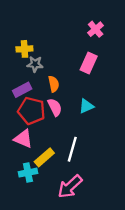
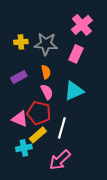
pink cross: (96, 29) -> (82, 25), size x1.5
gray star: (35, 64) -> (46, 44), moved, size x1.6
cyan triangle: (86, 106) -> (74, 91), size x1.5
red pentagon: (31, 111) -> (39, 113), moved

